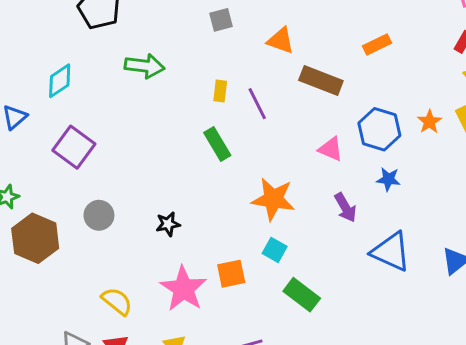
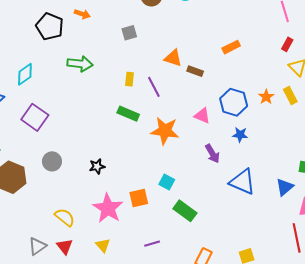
orange triangle: (281, 41) -> (173, 58), moved
brown rectangle: (321, 81) -> (195, 71), size x0.6
green rectangle: (217, 144) -> (128, 114), turned -35
orange star: (273, 199) -> (165, 131), moved

